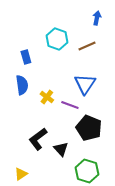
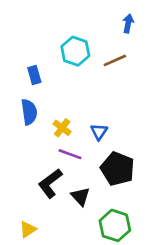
blue triangle: (85, 84) -> (99, 132), moved, size x0.6
purple line: (70, 105) -> (70, 154), moved

